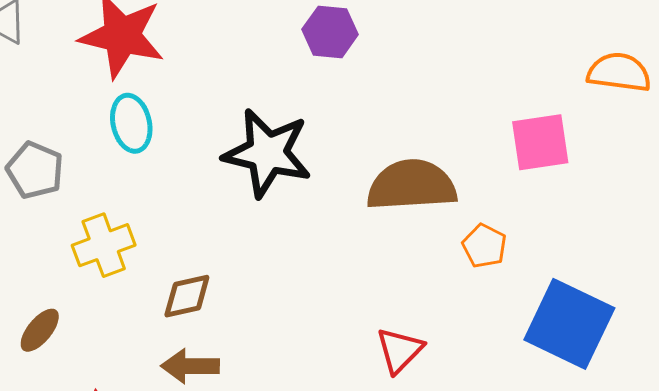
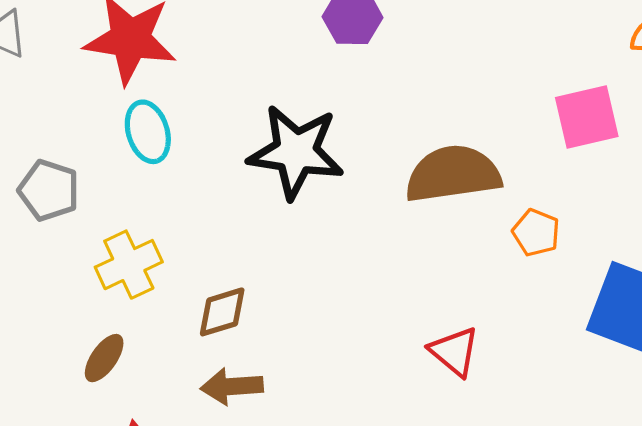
brown ellipse: (40, 330) -> (104, 358), moved
red triangle: (400, 350) -> (454, 352), turned -30

